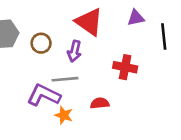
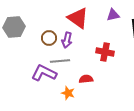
brown circle: (41, 43) -> (49, 38), moved
orange star: (64, 115) -> (68, 93), moved

